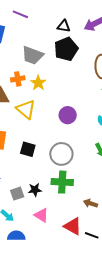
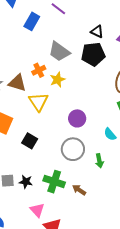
orange cross: (18, 79) -> (39, 70), turned -32
gray circle: (61, 154) -> (73, 149), moved
brown arrow: (90, 203) -> (79, 190), moved
pink triangle: (41, 215) -> (37, 210), moved

